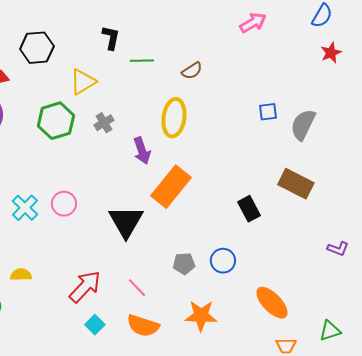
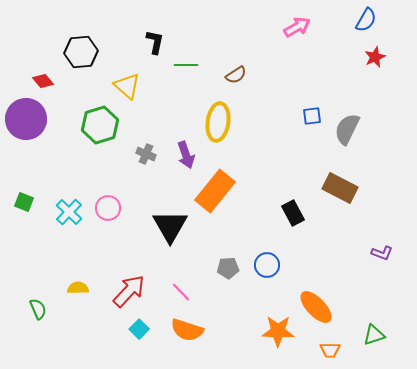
yellow triangle: (83, 82) -> (127, 86), turned -48
gray cross: (104, 123) -> (146, 154), moved, turned -36
yellow semicircle: (21, 275) -> (78, 288), moved
orange star: (201, 316) -> (278, 331), moved

